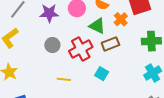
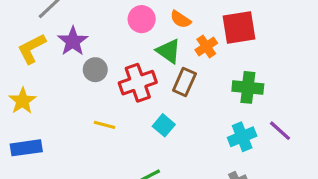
purple star: (49, 13) -> (73, 41), moved, turned 30
brown rectangle: (110, 44) -> (184, 82), turned -54

